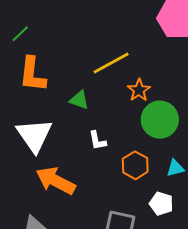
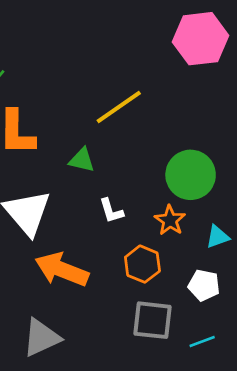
orange star: (139, 90) -> (170, 220), moved
orange hexagon: (135, 165) -> (142, 264), moved

